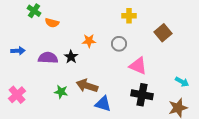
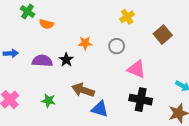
yellow cross: (129, 16) -> (127, 17), turned -32
green star: (61, 92) -> (48, 101), moved

